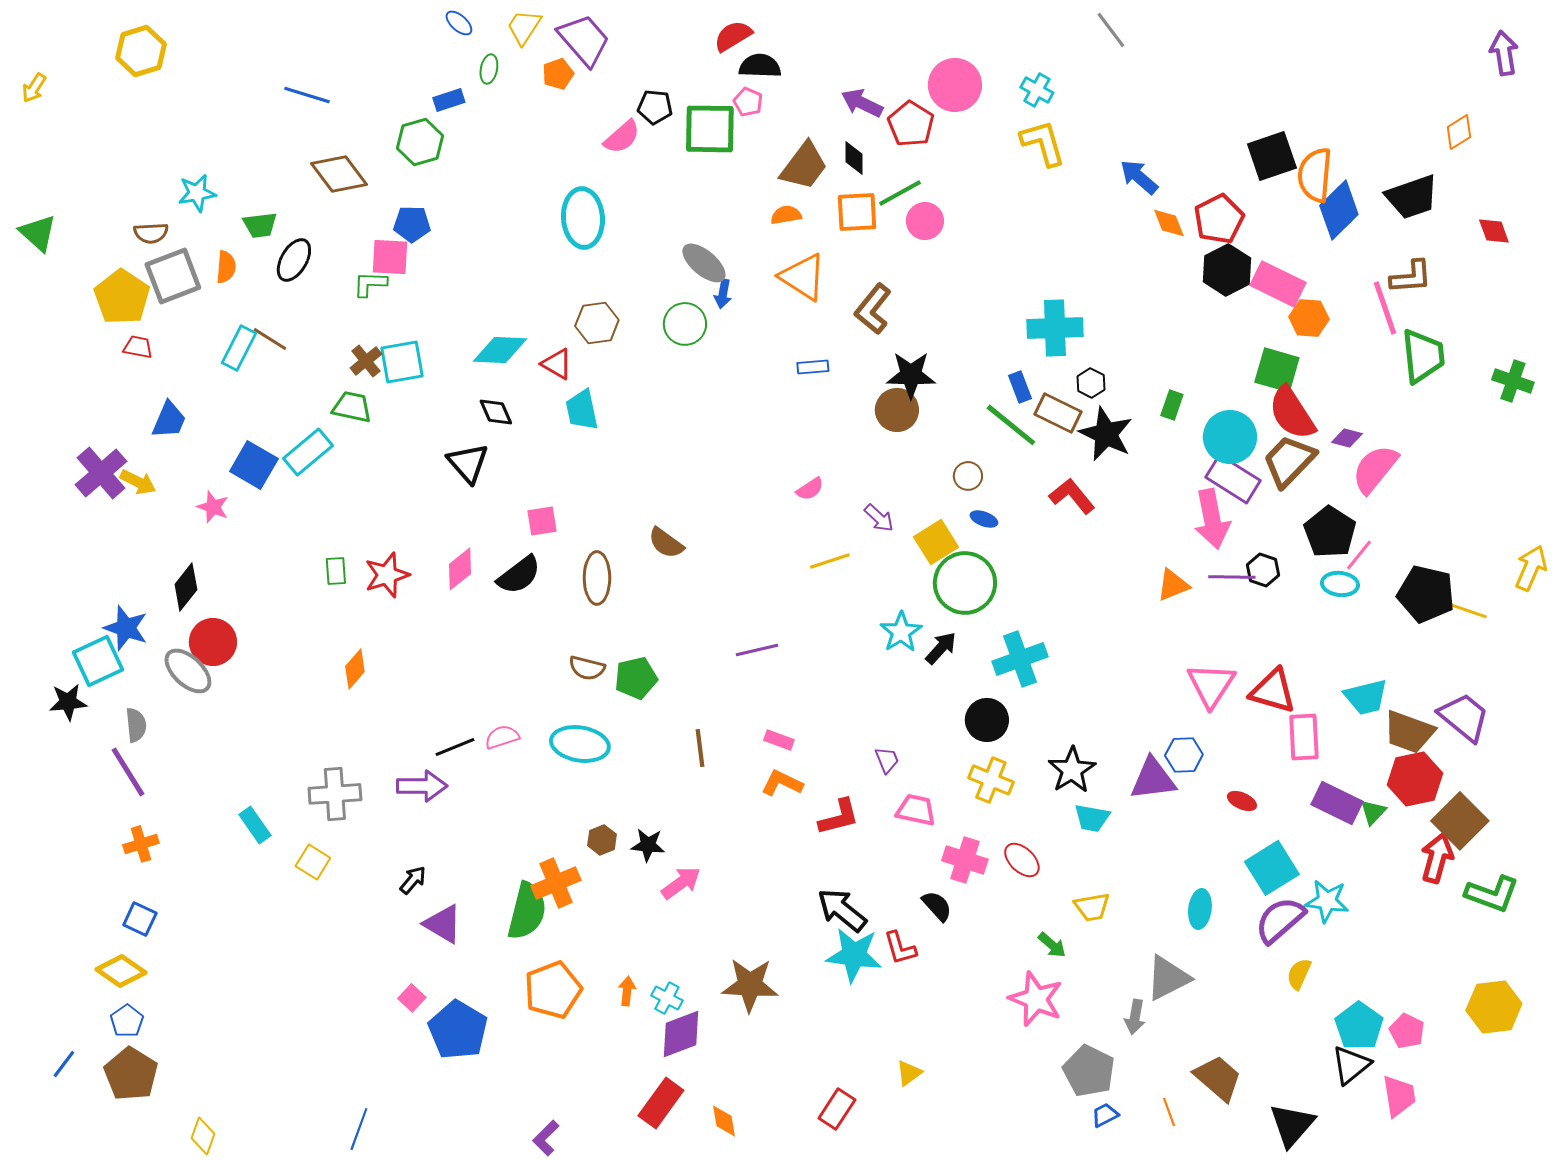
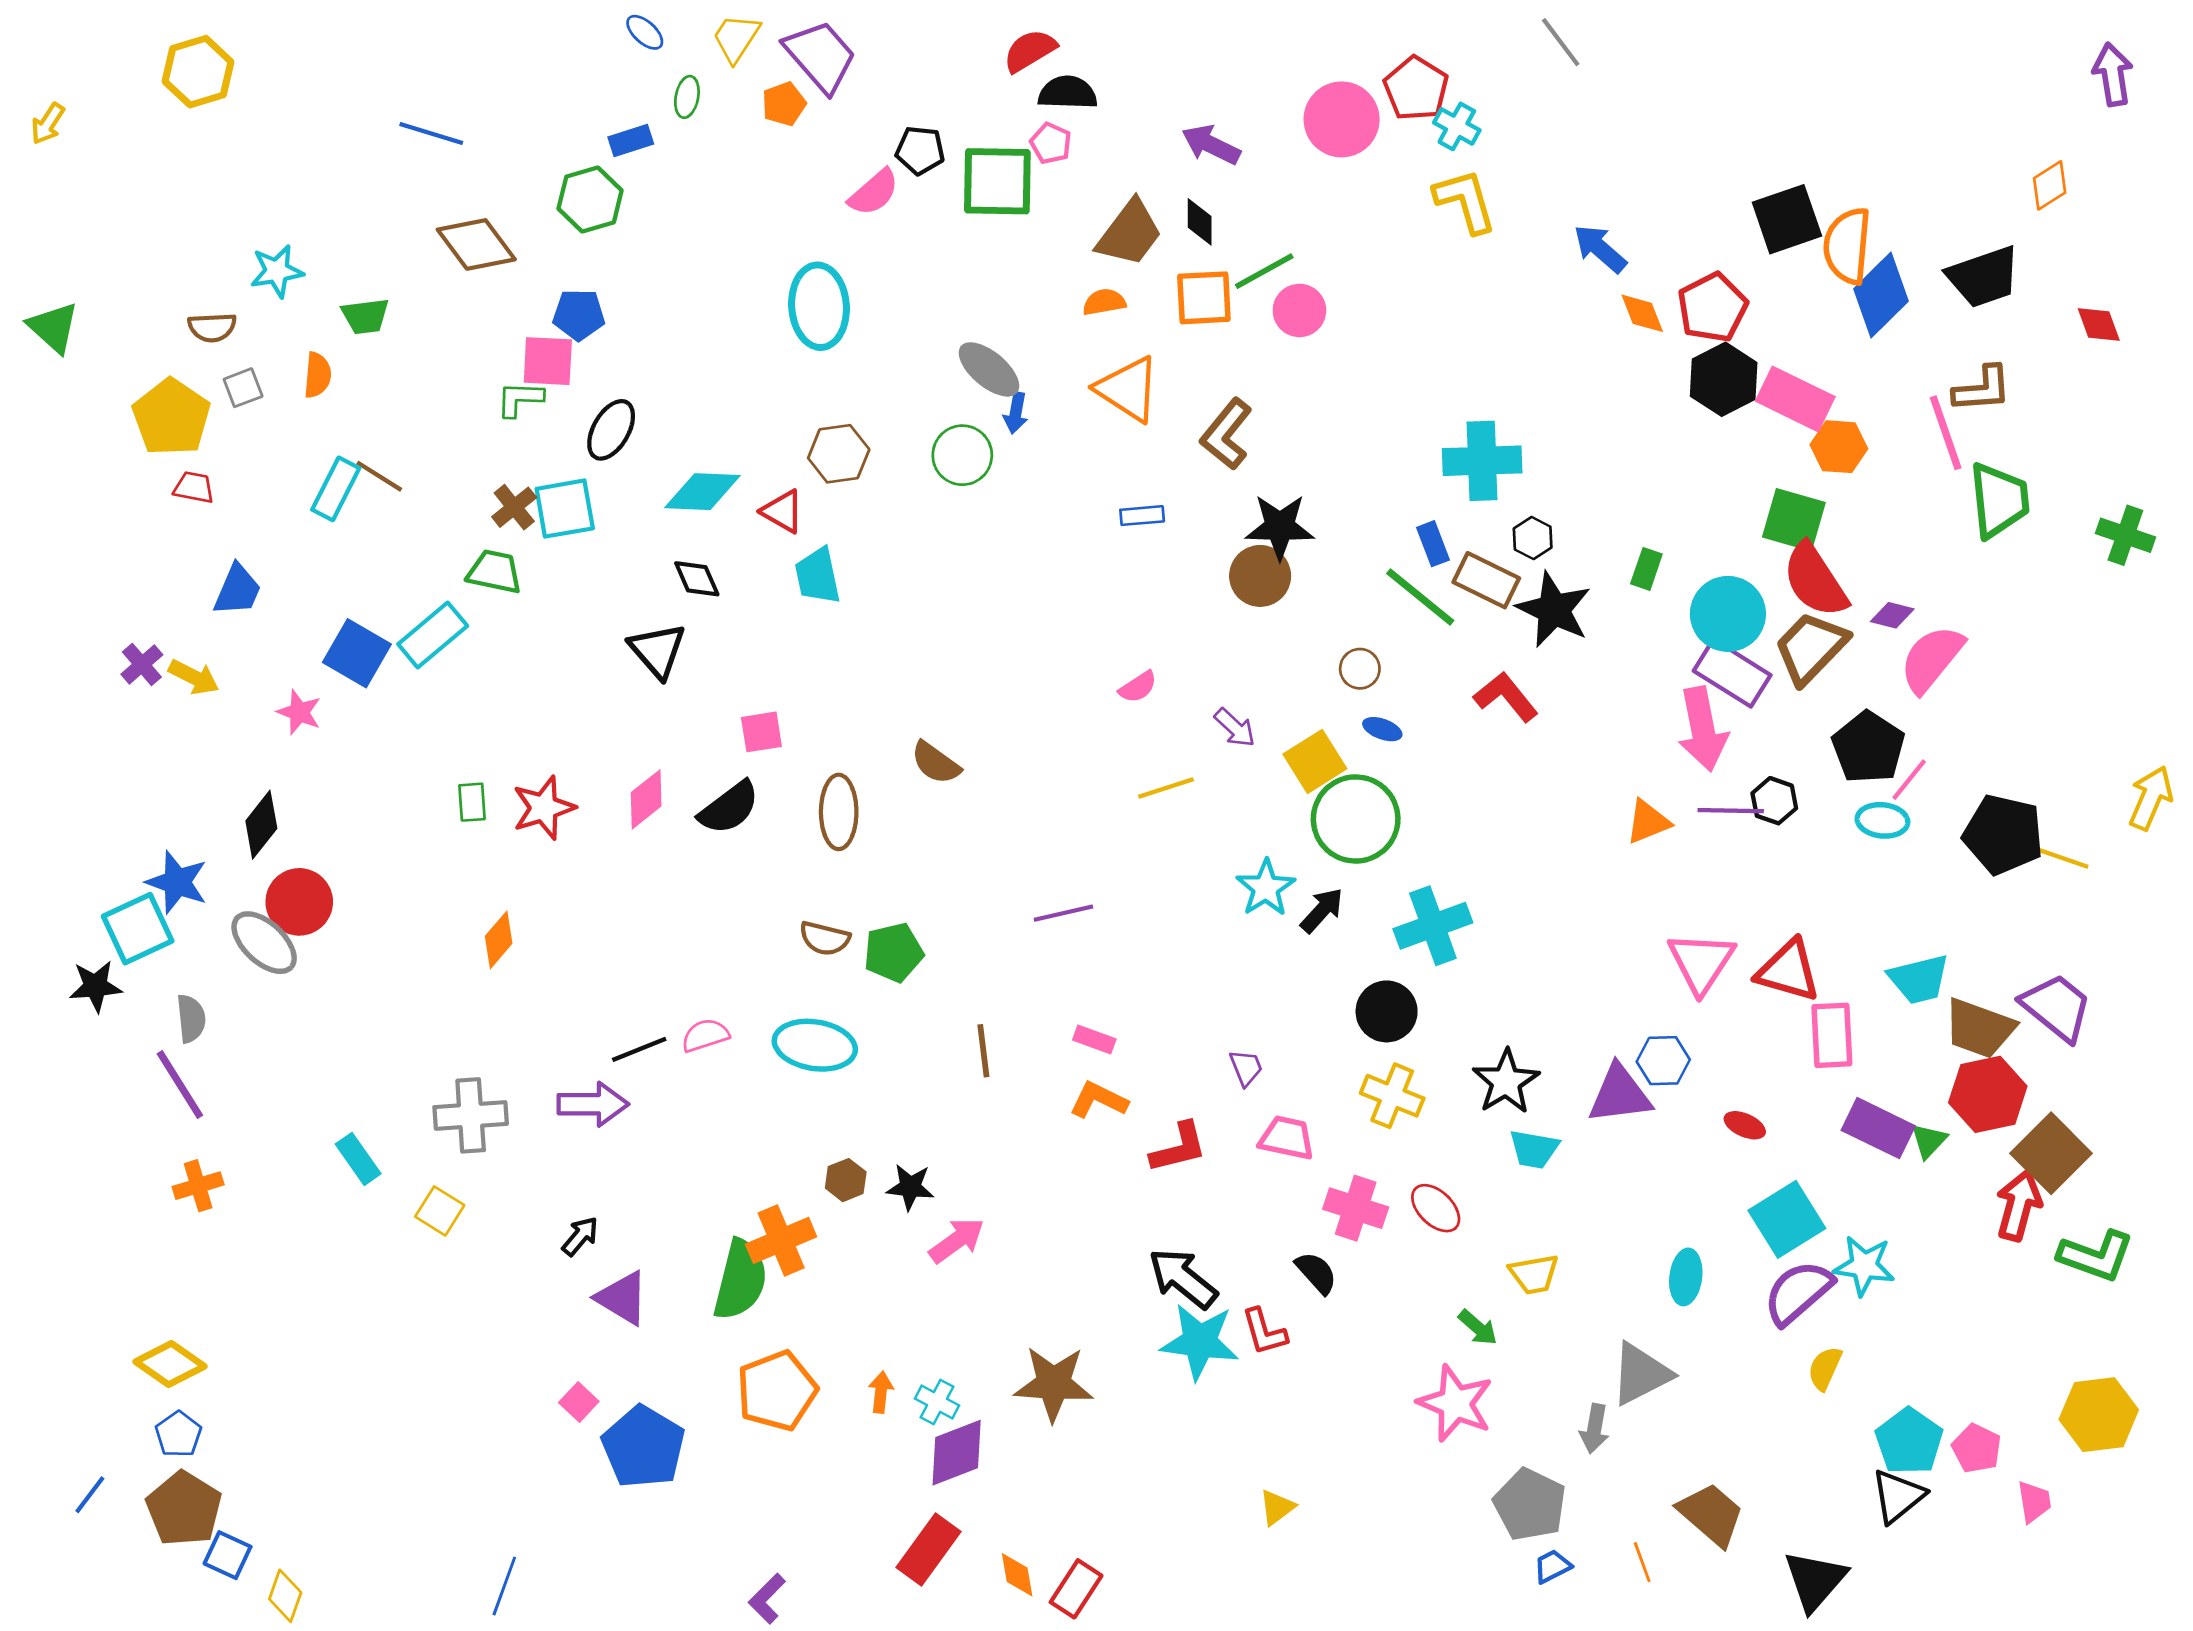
red pentagon: (911, 124) -> (1416, 89), moved
black ellipse: (294, 260) -> (611, 430), moved
gray square: (173, 276) -> (243, 388), size x0.5
purple cross: (101, 473) -> (142, 664), size x0.6
blue square: (140, 919) -> (228, 1555), moved
pink trapezoid: (1399, 1096) -> (2034, 1502), moved, size x0.7
red rectangle: (837, 1109) -> (1076, 1589), moved

